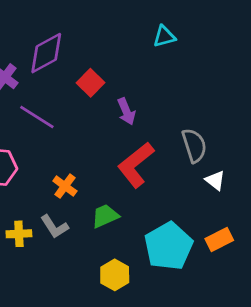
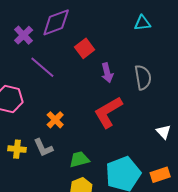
gray semicircle: (194, 145) -> (143, 77), moved
green trapezoid: (105, 216) -> (79, 159), moved

